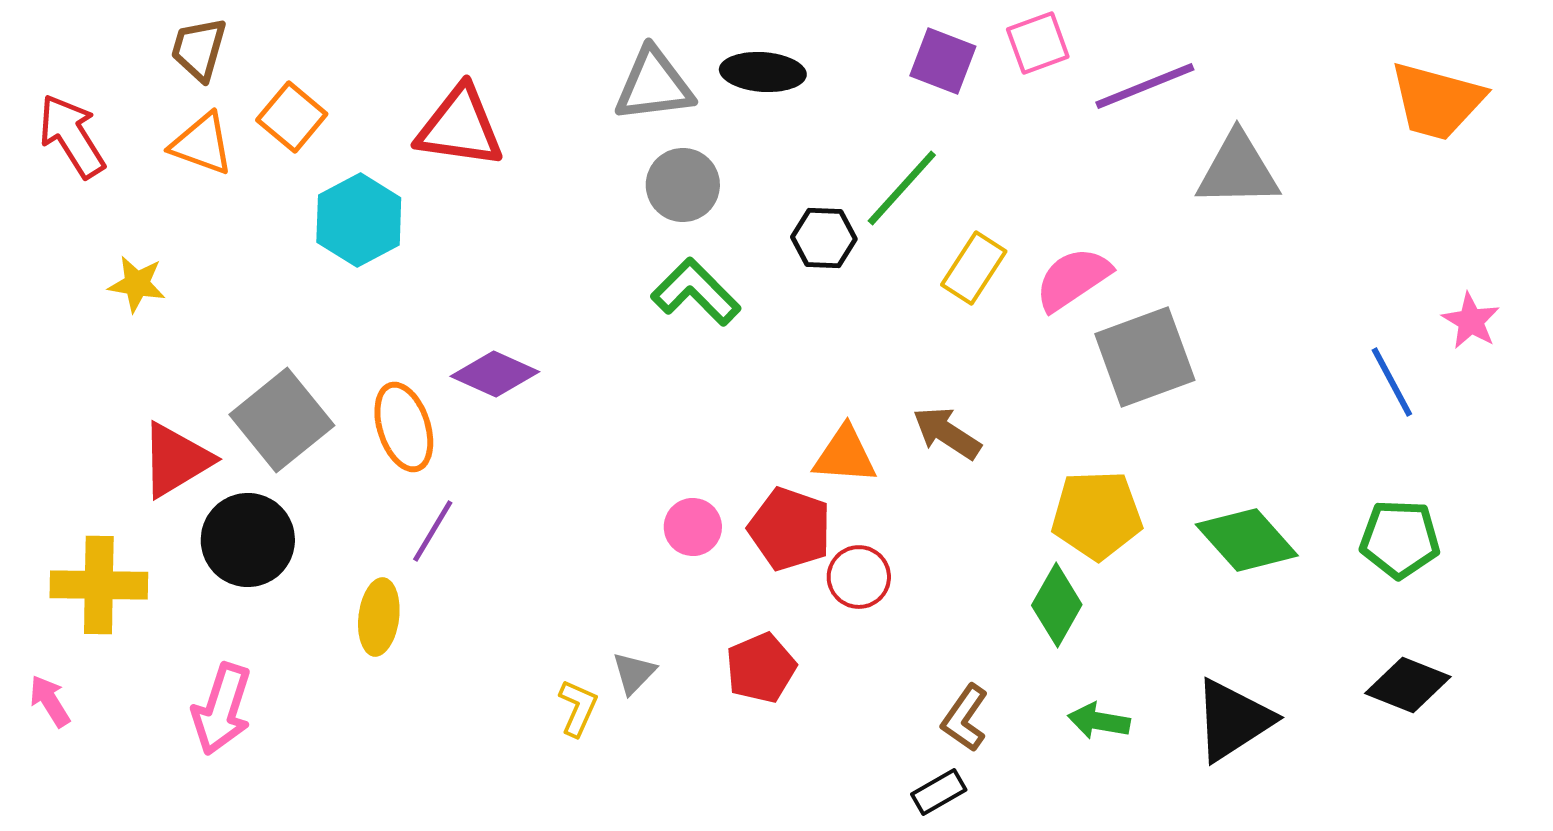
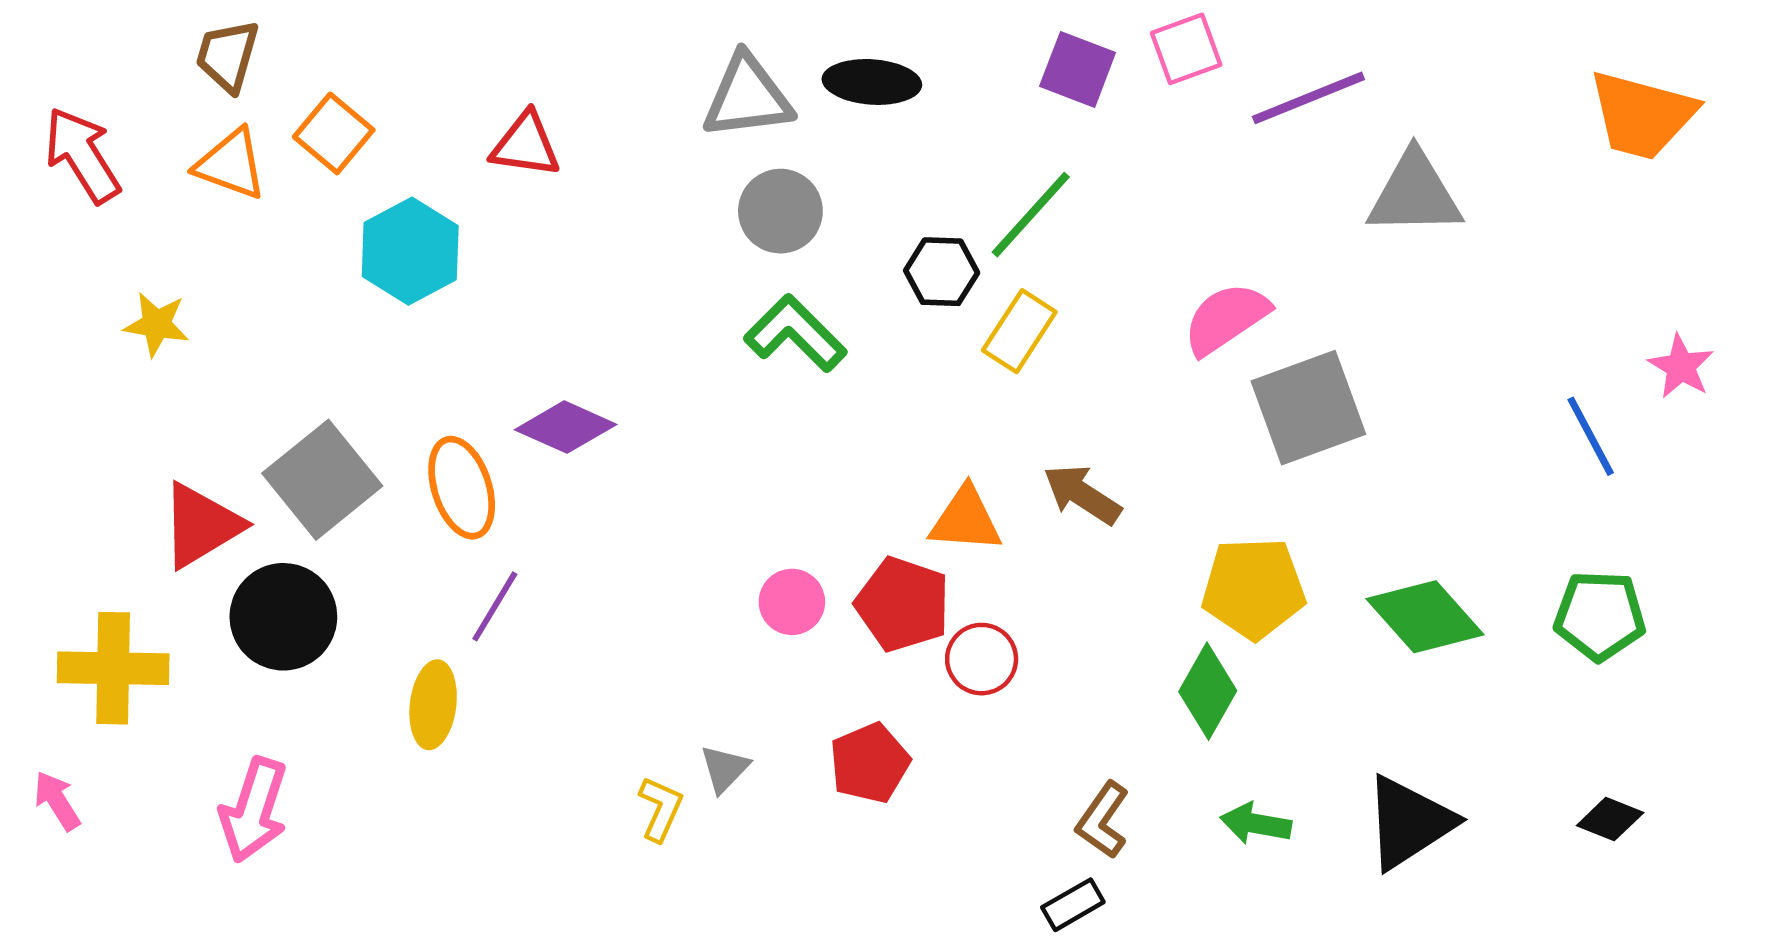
red triangle: (460, 127) -> (526, 145), size x0.7
yellow rectangle: (974, 268) -> (1019, 331), moved
black diamond: (1408, 685) -> (1610, 819), moved, size x0.7

